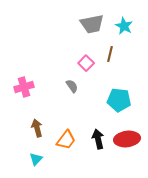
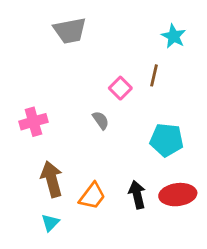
gray trapezoid: (92, 24) -> (70, 31), moved
brown arrow: (37, 128) -> (52, 179), size x1.4

